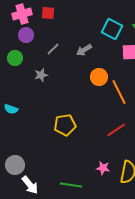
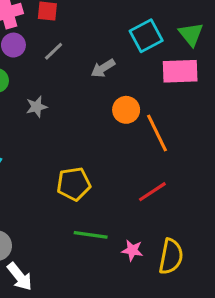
cyan square: (112, 29) -> (146, 36), turned 35
gray line: (53, 49) -> (54, 51), moved
green line: (71, 185) -> (91, 235), moved

